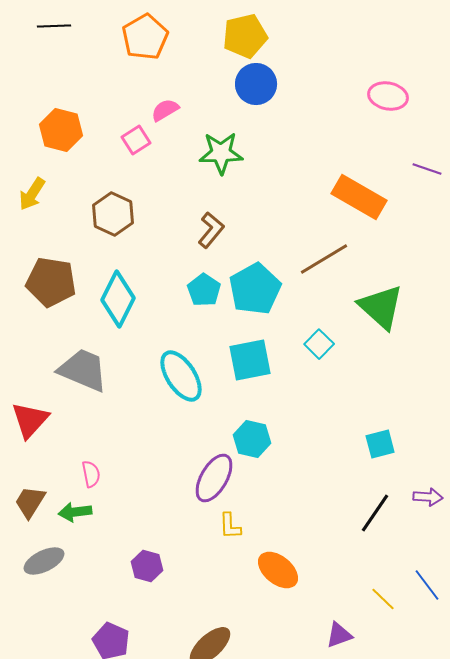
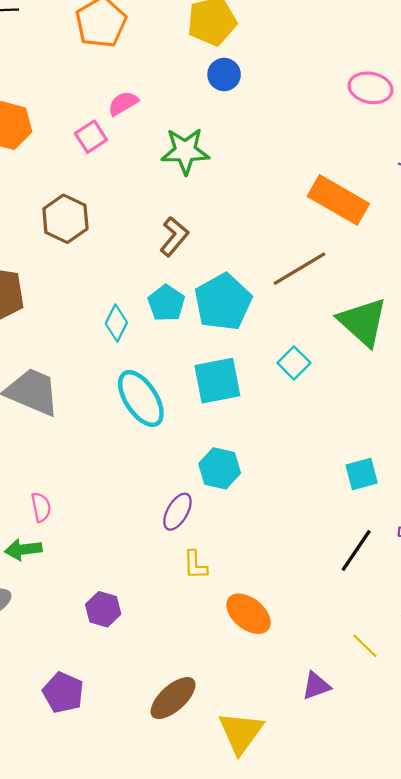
blue circle: (256, 84) -> (224, 75), size x0.7
cyan diamond: (118, 299) -> (116, 323), moved, size x0.6
purple ellipse: (214, 478) -> (177, 512), size x0.7

